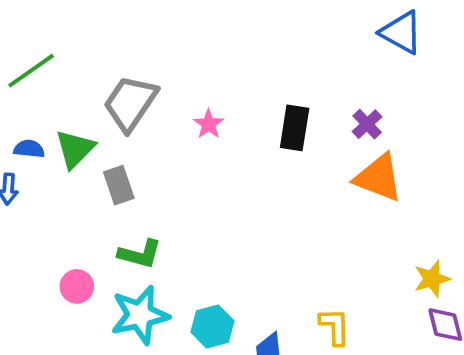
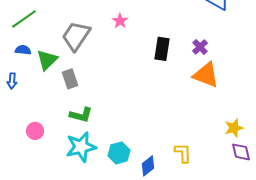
pink star: (209, 124) -> (120, 21), moved
blue semicircle: (29, 149) -> (23, 50), moved
pink circle: (77, 286) -> (35, 131), moved

